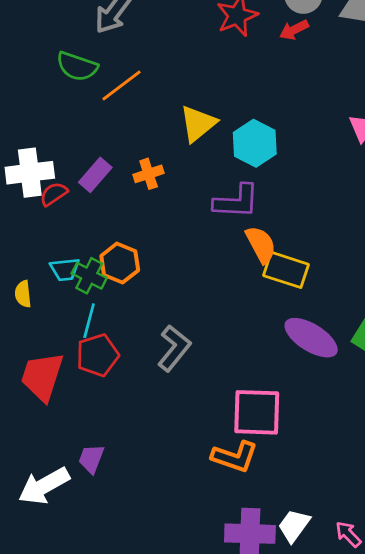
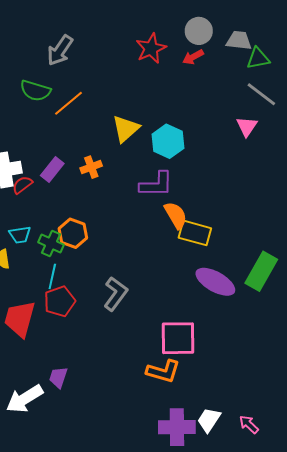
cyan trapezoid: (65, 269) -> (20, 235), moved

